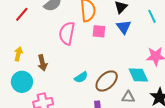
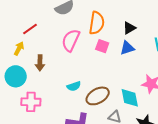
red line: (22, 14) -> (30, 29), moved
blue triangle: (124, 27) -> (127, 48), turned 35

